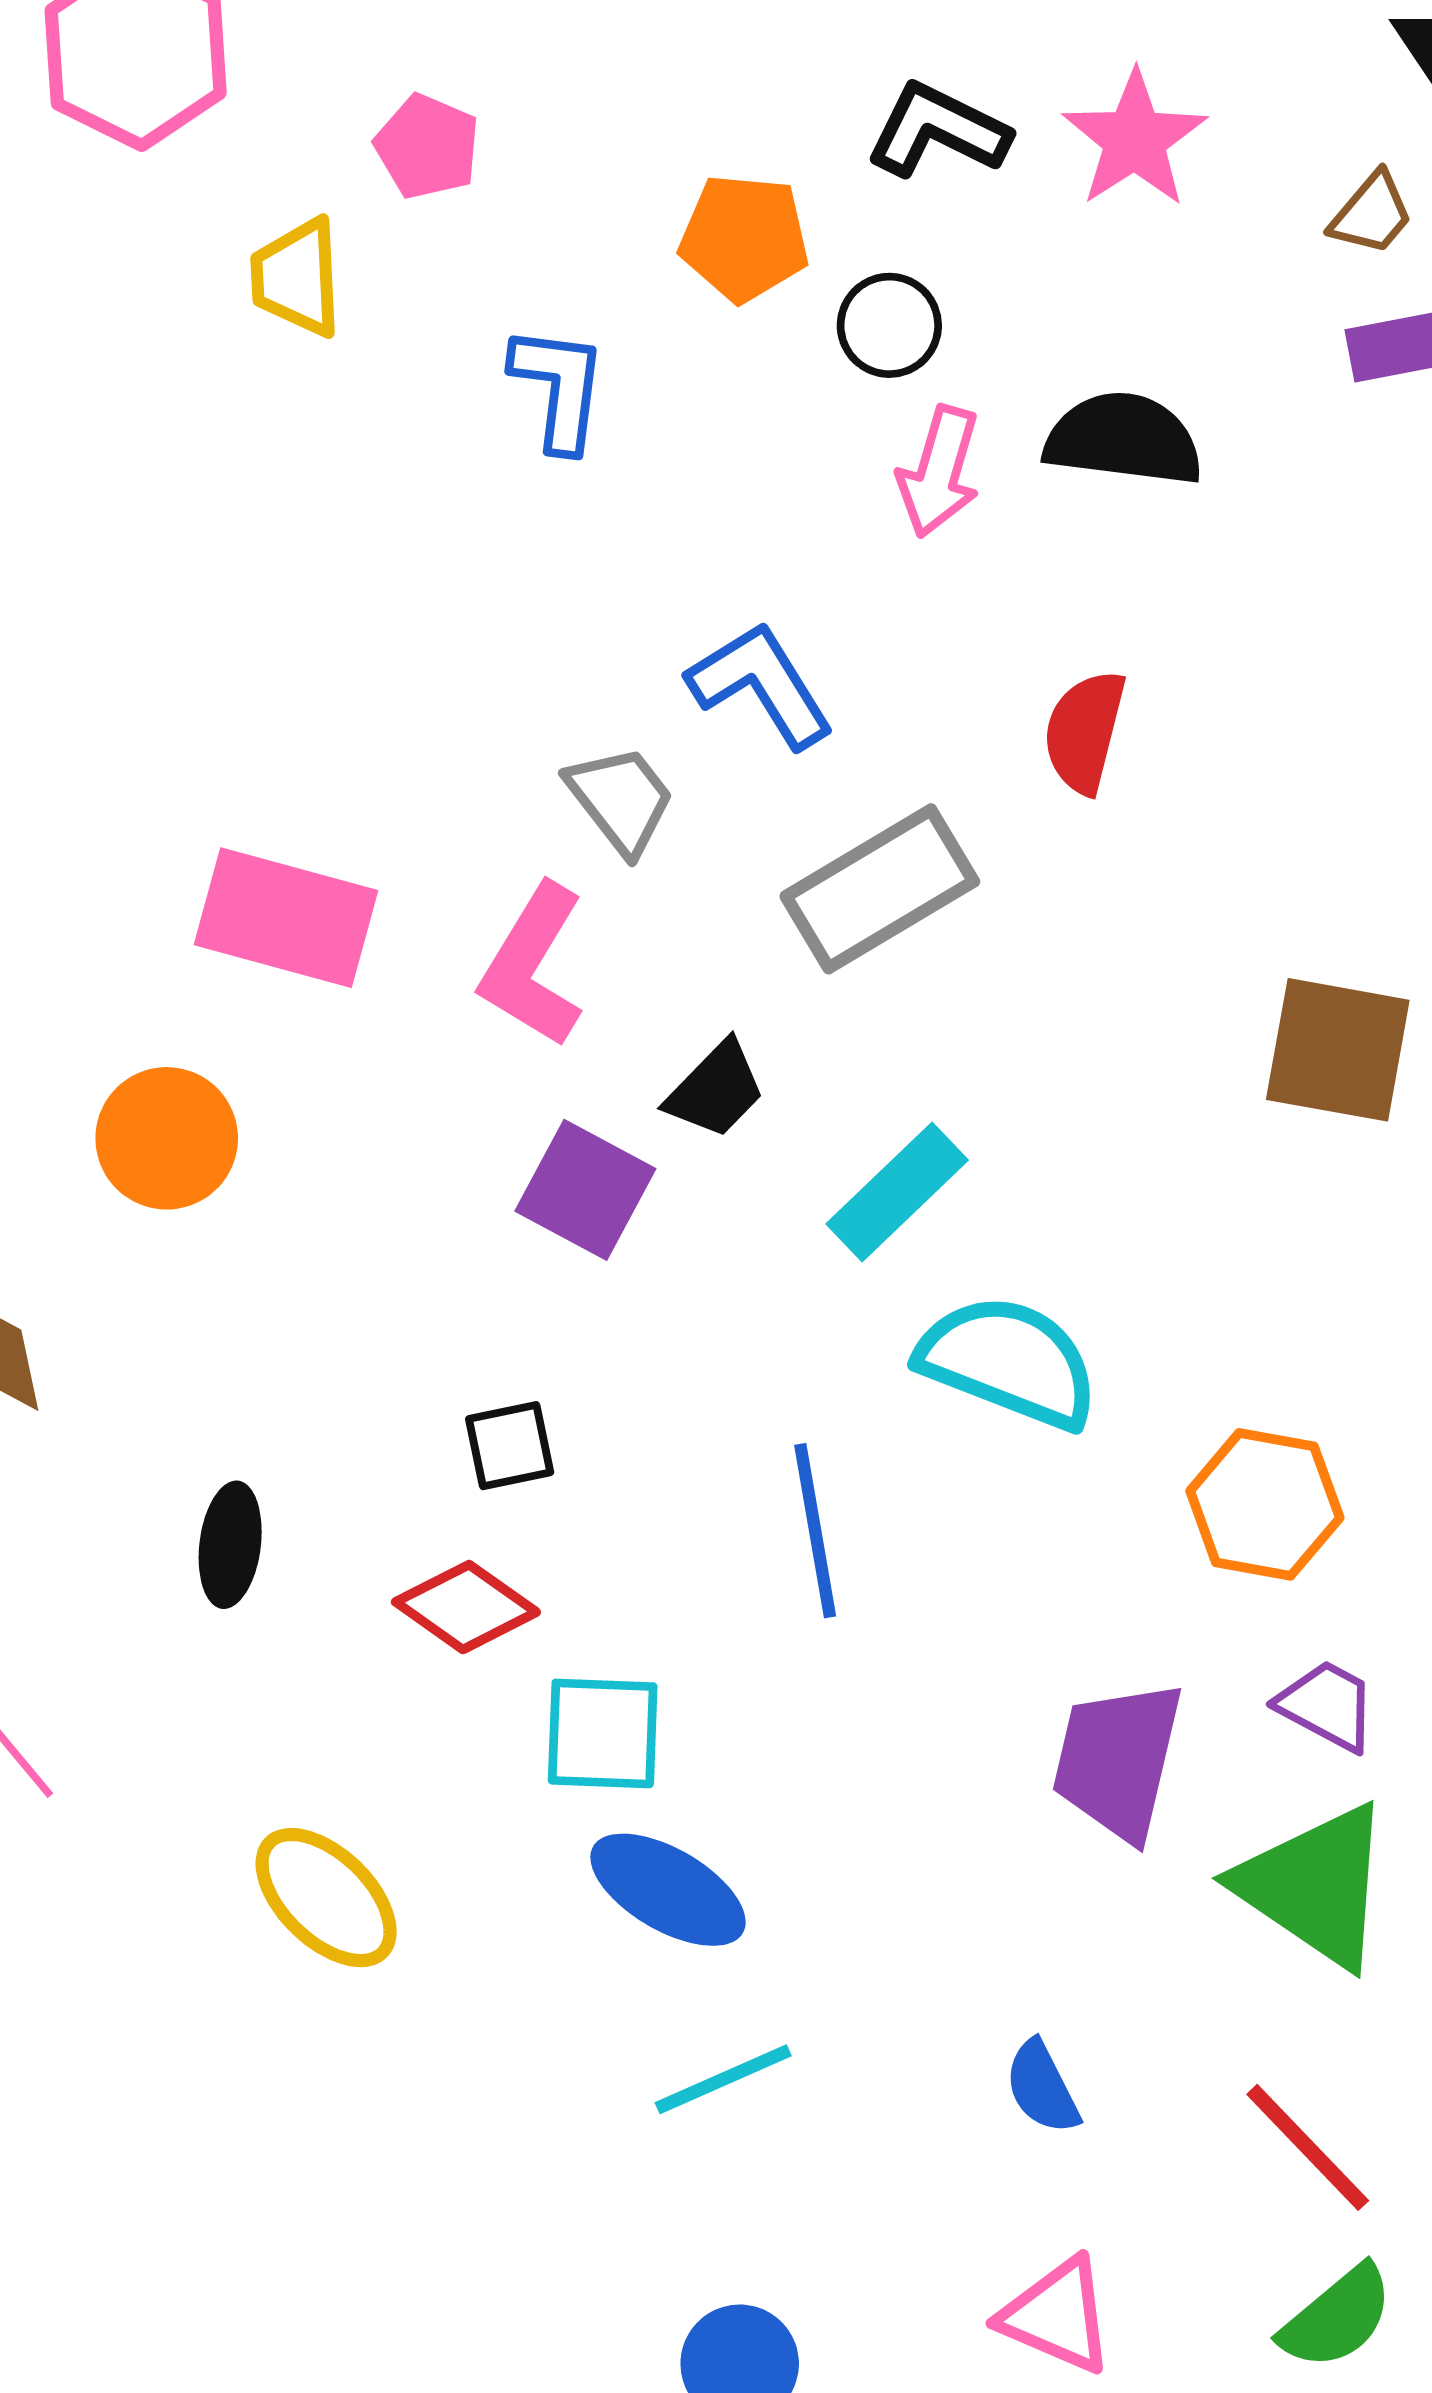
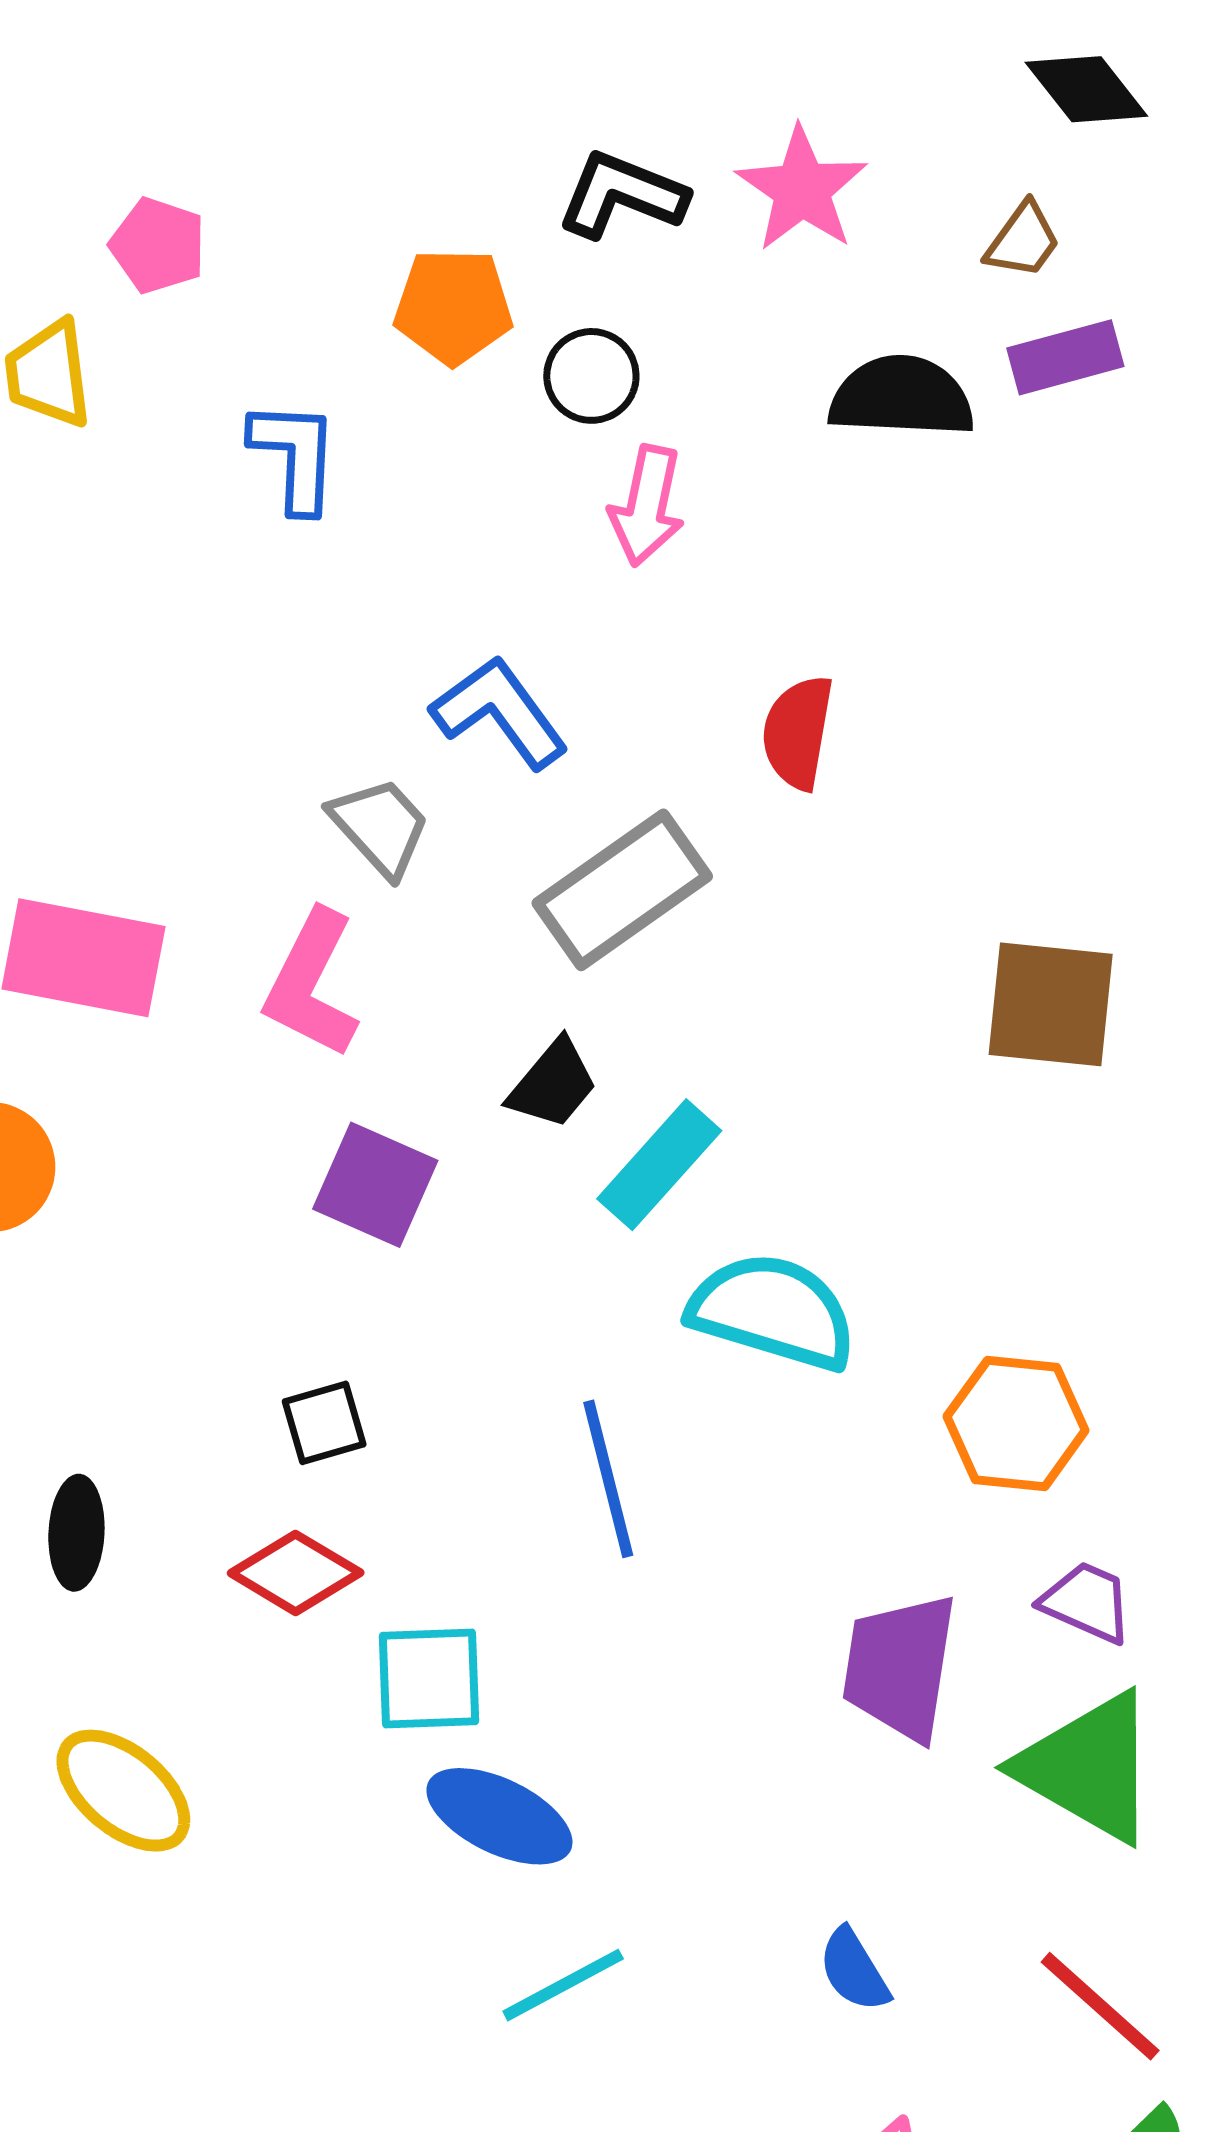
black semicircle: (1124, 439) -> (902, 397), moved
black trapezoid: (716, 1090) -> (553, 1084), moved
yellow ellipse: (326, 1898) -> (123, 1791), moved

